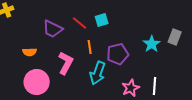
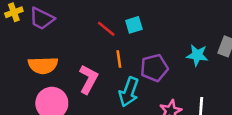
purple trapezoid: (53, 29) -> (42, 19), moved
cyan star: (152, 44) -> (197, 55), turned -30
orange semicircle: (30, 52) -> (43, 65), size x1.6

